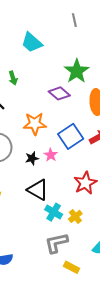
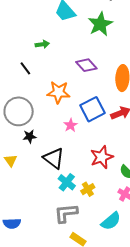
green star: (77, 71) -> (100, 24), moved
green arrow: (13, 78) -> (42, 44), turned -88
black star: (32, 158) -> (30, 136), moved

